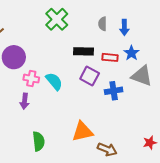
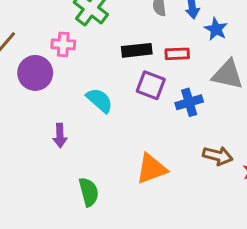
blue star: (131, 53) -> (216, 29), moved
pink cross: (31, 79) -> (63, 44), moved
brown arrow: (107, 149) -> (218, 156), moved

